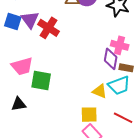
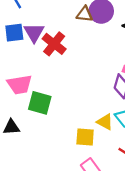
blue square: (13, 22) -> (14, 33), turned -30
yellow square: (89, 115) -> (85, 137), moved

